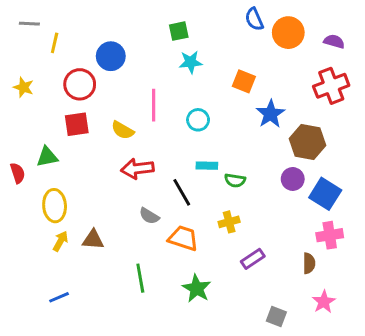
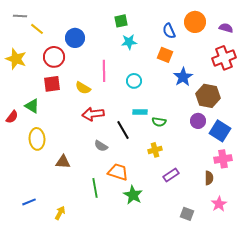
blue semicircle: (254, 19) -> (169, 31), moved
yellow line: (55, 43) -> (37, 29), turned -64
yellow star: (23, 87) -> (16, 59), size x1.5
green triangle: (47, 157) -> (32, 106), turned 42
red semicircle: (18, 173) -> (12, 117), turned 56
orange trapezoid: (183, 238) -> (118, 172), moved
yellow arrow: (60, 241) -> (60, 213), moved
blue line: (59, 297) -> (29, 202), moved

